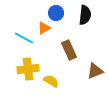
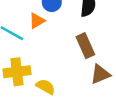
brown rectangle: (69, 50) -> (85, 46), moved

